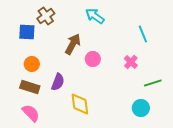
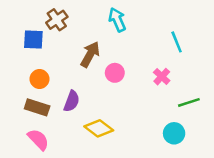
cyan arrow: (95, 16) -> (117, 20), turned 30
yellow diamond: (80, 104) -> (99, 128), turned -45

